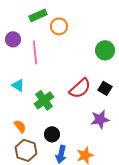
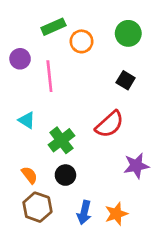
green circle: (105, 50) -> (128, 33), moved
black square: (105, 88) -> (126, 80), moved
black circle: (52, 134) -> (65, 175), moved

